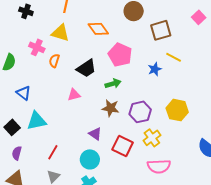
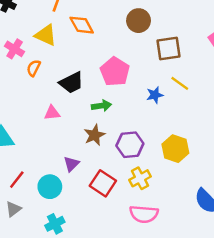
orange diamond: (98, 29) -> (82, 25), moved
brown star: (111, 108) -> (94, 135), turned 30
purple triangle: (95, 134) -> (71, 164), turned 32
cyan circle: (90, 159) -> (50, 187), moved

